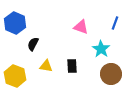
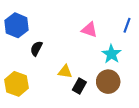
yellow triangle: (46, 66) -> (65, 72), moved
black rectangle: (72, 66) -> (79, 86), moved, turned 32
brown circle: (111, 74) -> (108, 82), moved

